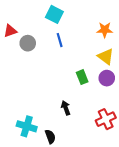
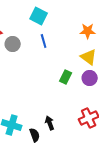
green rectangle: (82, 77) -> (66, 77), turned 48
black arrow: (66, 108) -> (50, 123), moved

